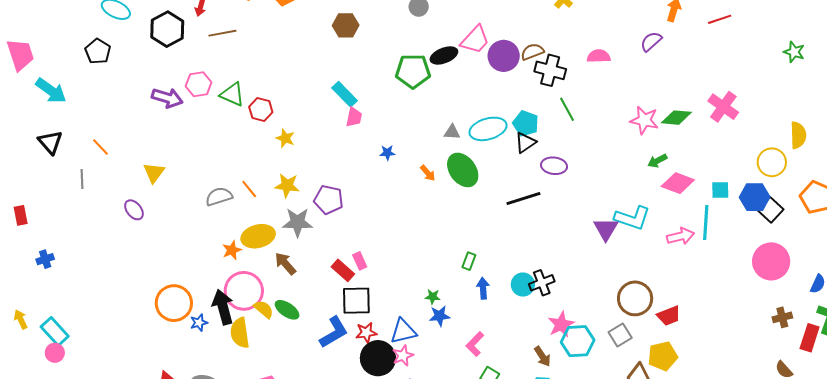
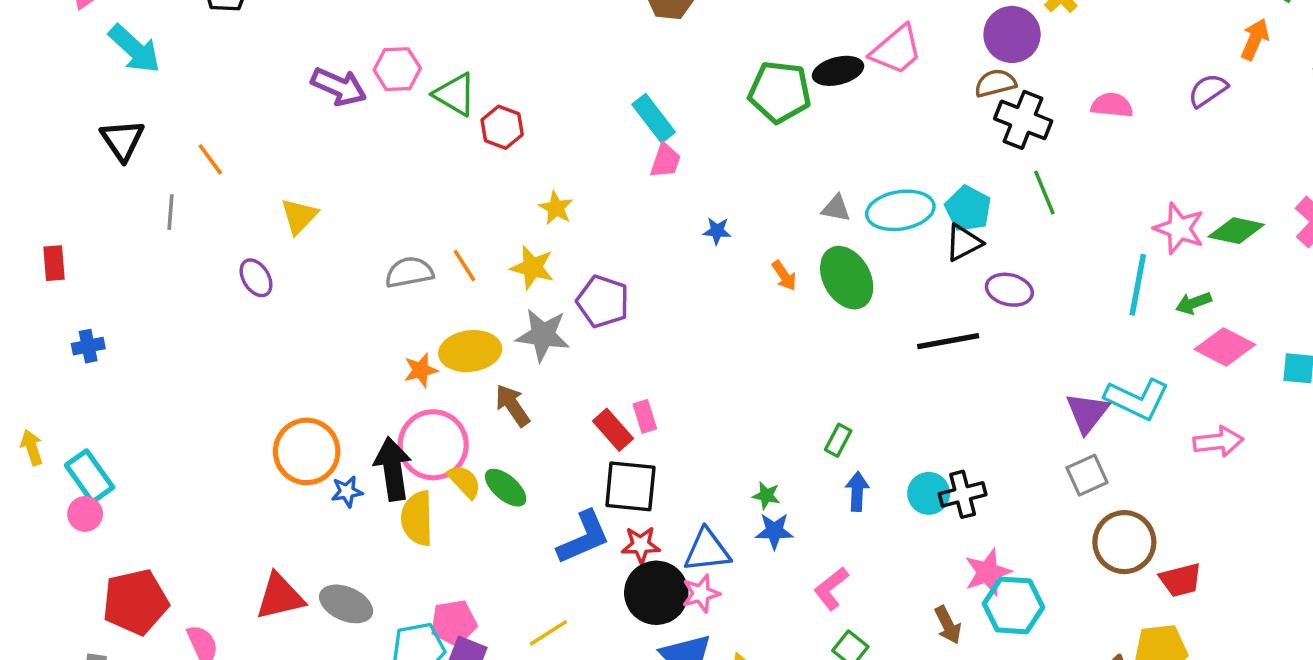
purple circle: (504, 56) -> (1012, 34), moved
yellow star: (285, 138) -> (556, 208), moved
cyan line: (706, 222) -> (1138, 285), moved
gray square: (620, 335) -> (1087, 475), moved

